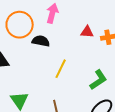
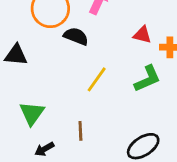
green L-shape: (98, 80) -> (147, 79), moved

